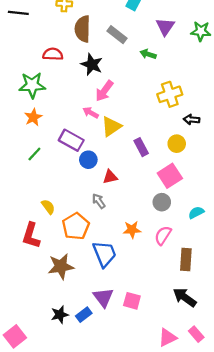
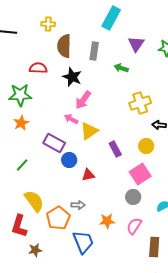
gray rectangle: (117, 35) -> (94, 51), turned 60
green line: (34, 154) -> (22, 165), moved
gray arrow: (99, 201) -> (78, 205), moved, turned 128
yellow semicircle: (48, 207) -> (34, 201), size x1.6
brown star: (61, 266) -> (35, 250), moved, size x0.6

